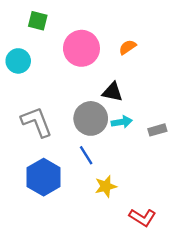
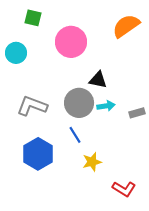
orange semicircle: (127, 47) -> (126, 26), moved, size x1.8
gray L-shape: (37, 122) -> (32, 106), turned -48

